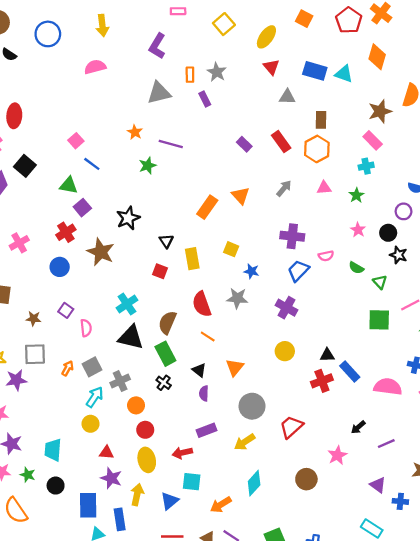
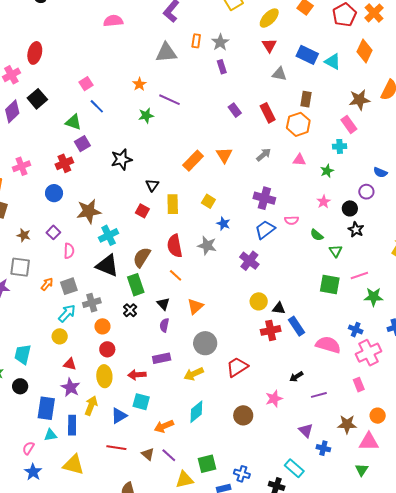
purple rectangle: (205, 99) -> (222, 67), moved
brown star: (101, 252) -> (89, 211), moved, turned 30
yellow circle: (285, 351) -> (259, 301), moved

